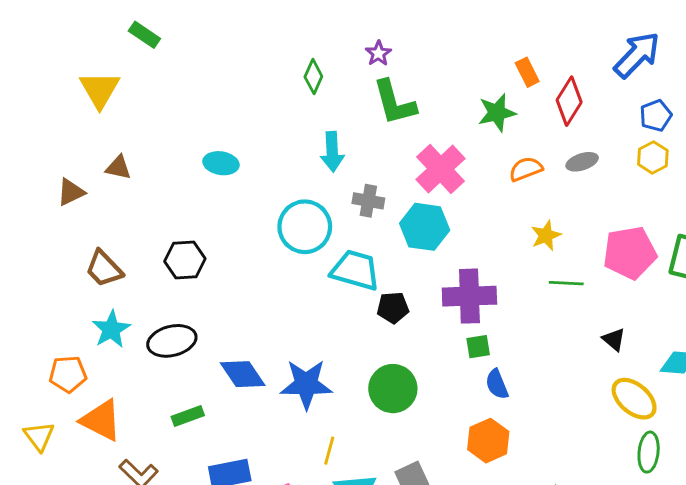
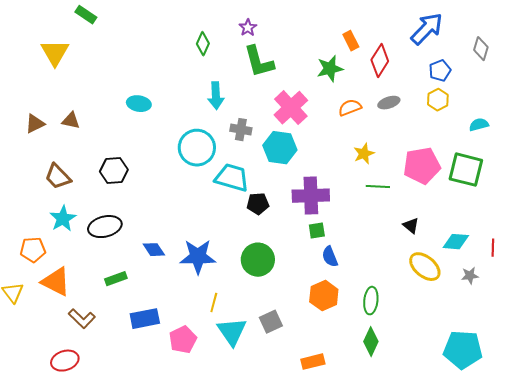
brown triangle: (118, 168) -> (71, 121), moved
blue diamond: (243, 374) -> (154, 250), size x0.7
green ellipse: (649, 452) -> (371, 301), moved

